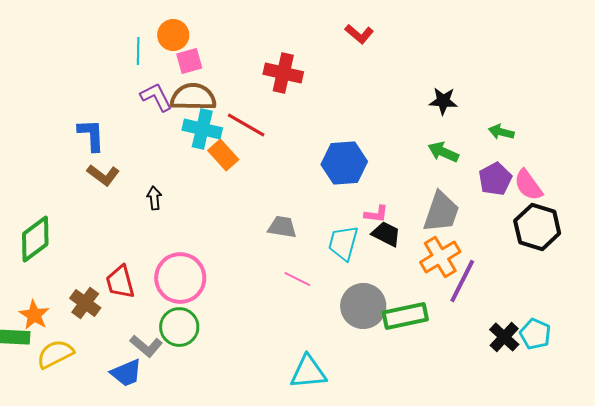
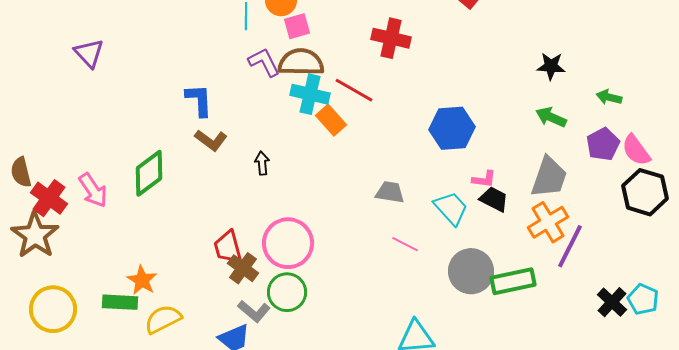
green diamond: (35, 239) -> (149, 173), moved
cyan trapezoid: (343, 243) -> (451, 208), turned 123
brown cross: (85, 303) -> (243, 268), moved

